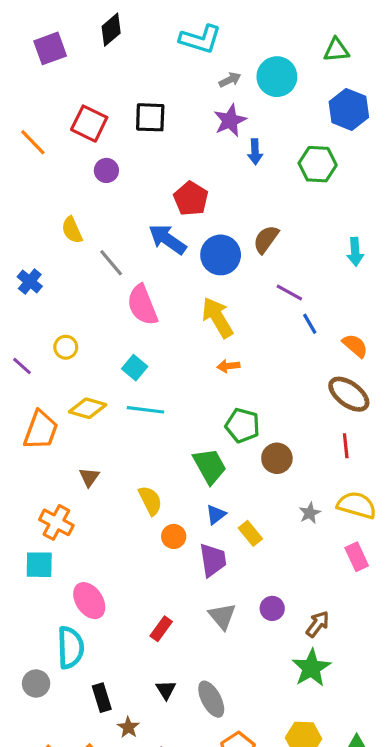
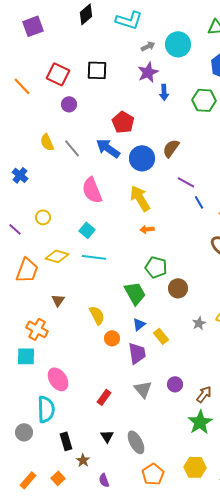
black diamond: (111, 30) -> (86, 14), moved
gray line: (111, 263) -> (72, 148), moved

